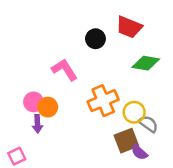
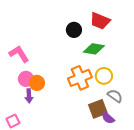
green diamond: (146, 63) -> (94, 49), moved
pink L-shape: (65, 70) -> (19, 54), moved
yellow circle: (134, 112) -> (104, 76), moved

